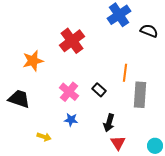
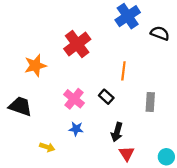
orange line: (125, 73) -> (123, 71), moved
gray rectangle: (140, 95) -> (150, 102), size x0.7

